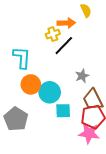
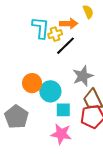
cyan L-shape: (22, 58) -> (41, 28), moved
gray star: (82, 76) -> (83, 76), size x1.5
pink star: (89, 133) -> (61, 134), moved

